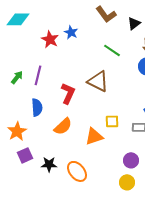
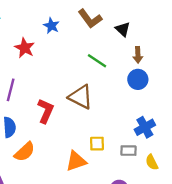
black triangle: (134, 23) -> (123, 29), turned -40
blue star: (71, 32) -> (51, 26), moved
orange semicircle: (63, 126) -> (25, 152), moved

